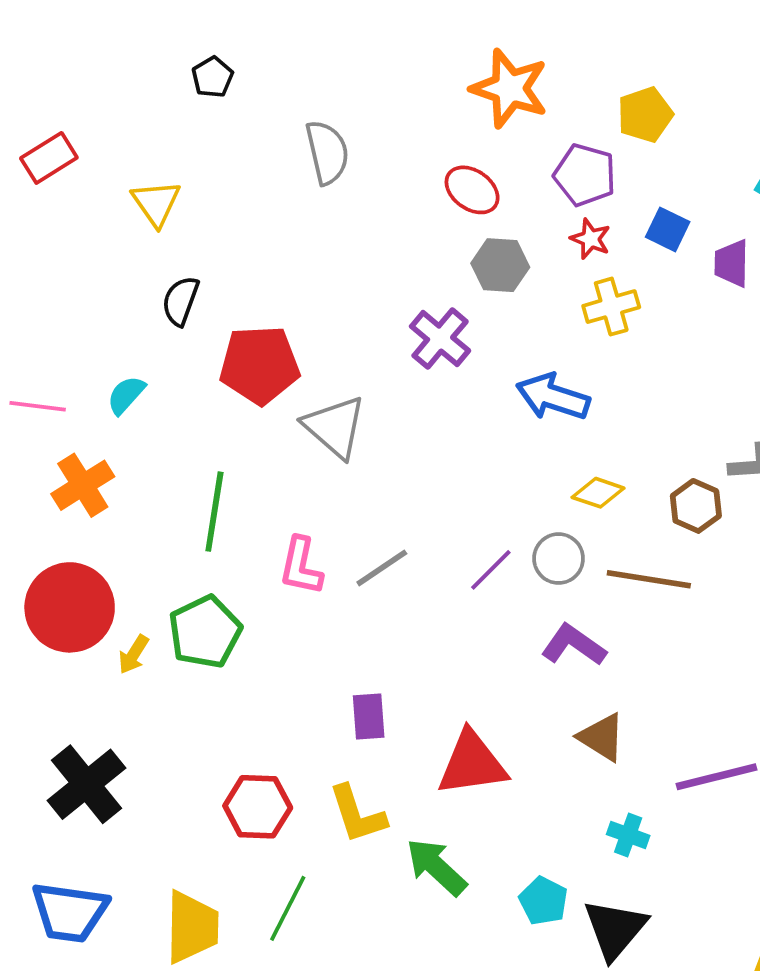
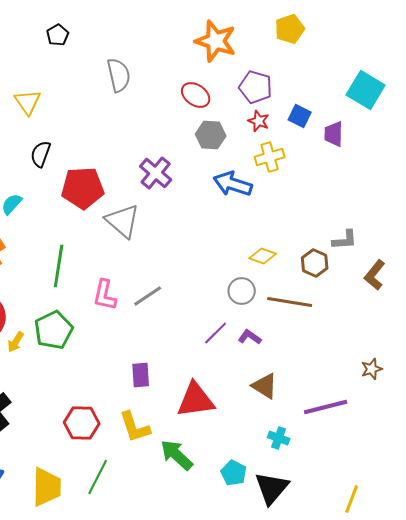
yellow pentagon: (645, 115) -> (290, 29), moved
purple cross: (440, 339) -> (156, 173), moved
blue arrow: (553, 397) -> (233, 184), moved
purple line: (491, 570) -> (216, 333), moved
purple L-shape: (574, 645) -> (250, 337), size x0.7

